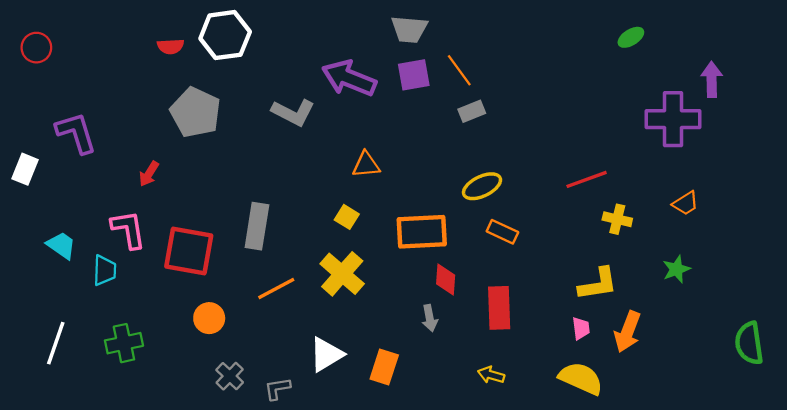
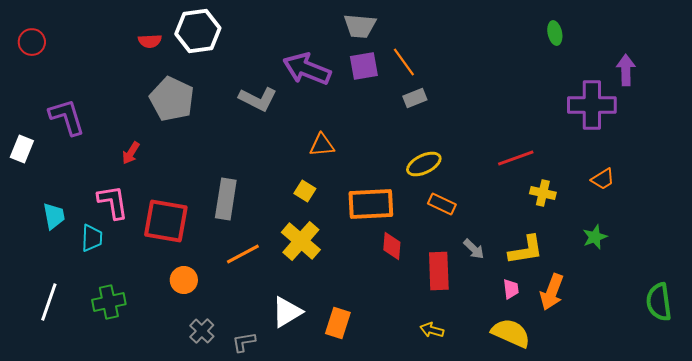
green ellipse: (631, 37) -> (555, 33), turned -70
cyan trapezoid: (61, 245) -> (54, 216), turned 44
gray arrow: (430, 318) -> (474, 249), moved, turned -35

